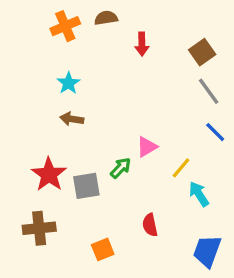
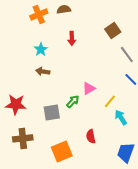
red arrow: (142, 44) -> (72, 38), moved
brown square: (202, 52) -> (113, 30), moved
red star: (49, 174) -> (16, 104), moved, turned -30
orange square: (103, 249) -> (62, 151), size x1.5

